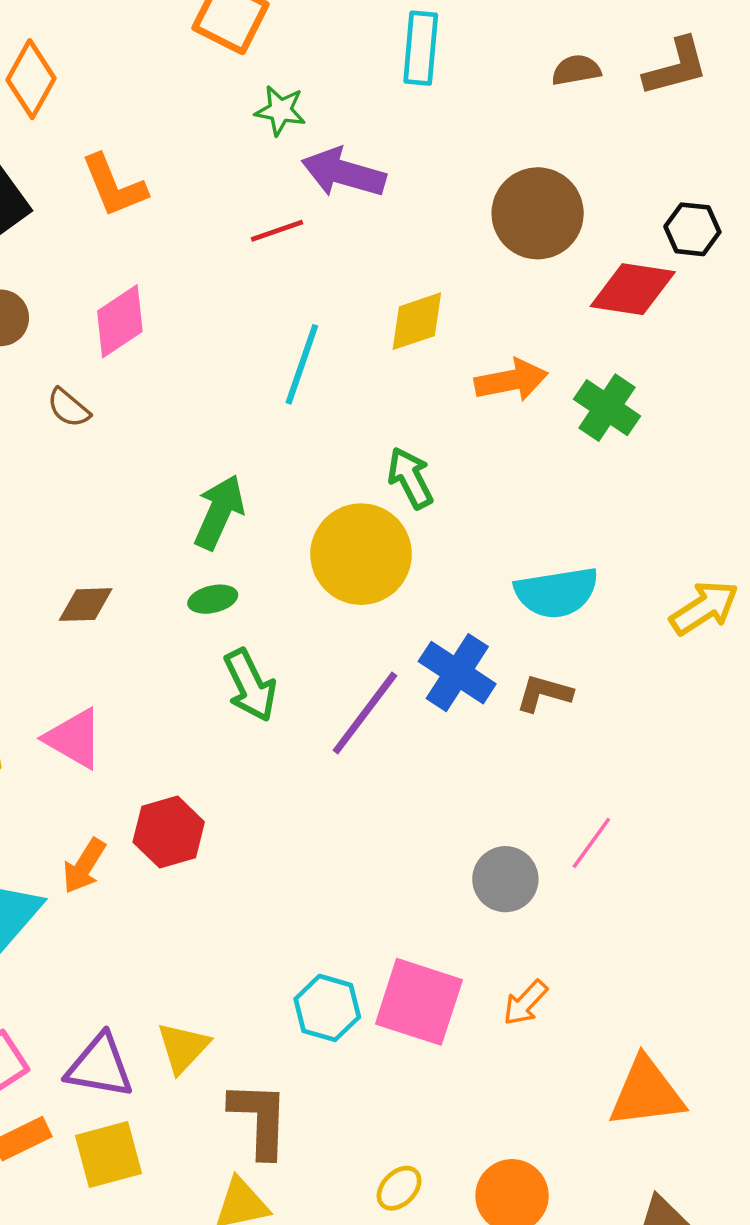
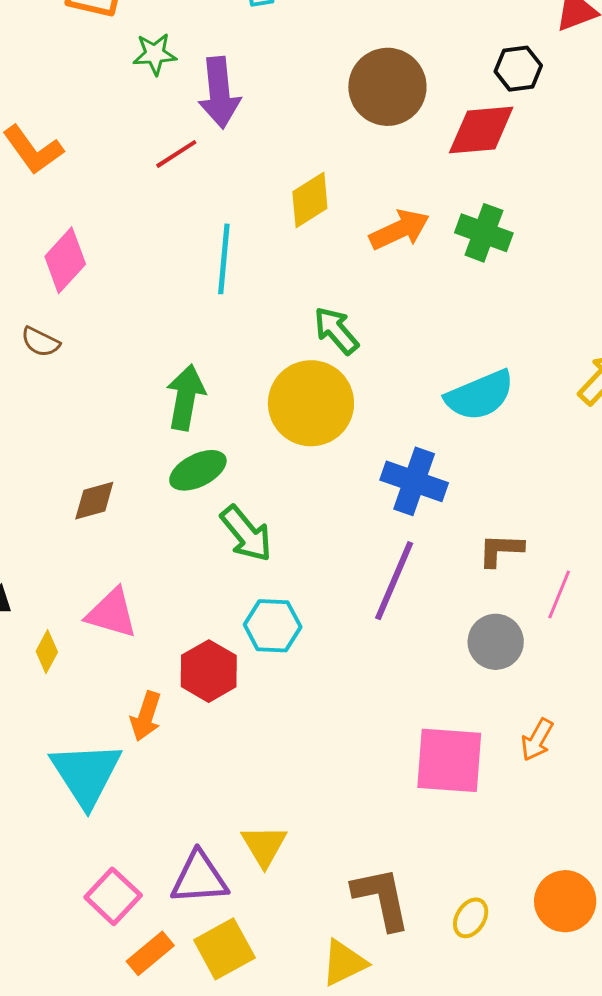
purple arrow: (344, 173) -> (219, 93), turned -98
green ellipse: (213, 599) -> (198, 470), size x1.4
brown L-shape: (544, 693) -> (501, 550), moved
purple line: (365, 713) -> (394, 581), moved
cyan hexagon: (327, 1008) -> (273, 626), moved
brown L-shape: (260, 1119) -> (382, 898), moved

